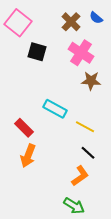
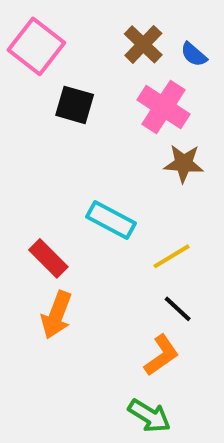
blue semicircle: (96, 18) -> (194, 54), moved
yellow line: (85, 127) -> (172, 256), turned -60

